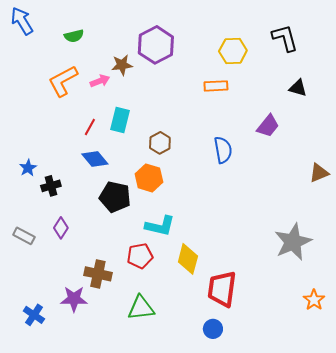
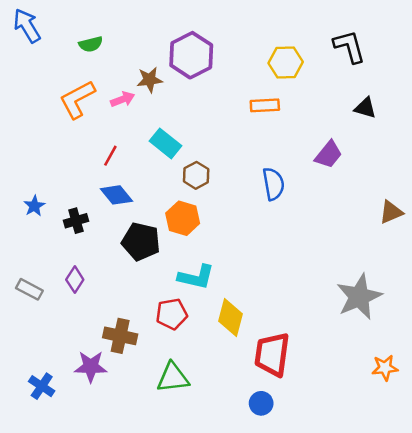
cyan rectangle: (120, 120) -> (165, 143), moved, turned -65
black cross: (51, 186) -> (76, 221), moved
orange star: (314, 300) -> (385, 368), turned 30

